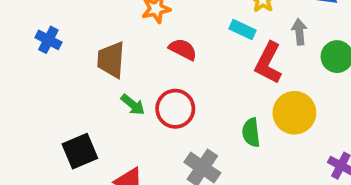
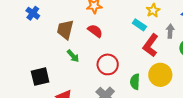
red semicircle: (183, 49) -> (95, 31), moved
red circle: (175, 109) -> (108, 64), moved

